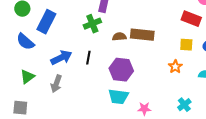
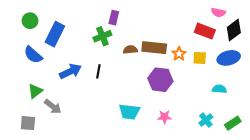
orange star: (175, 67) -> (179, 54), moved
purple hexagon: (121, 70) -> (160, 80), moved
gray arrow: (56, 84) -> (53, 107), moved, turned -72
cyan cross: (184, 105) -> (206, 120), moved
pink star: (144, 109) -> (165, 117), moved

